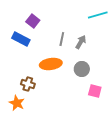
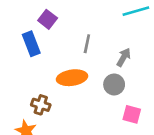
blue rectangle: (21, 39) -> (31, 44), turned 42
gray arrow: (81, 42) -> (124, 57), moved

